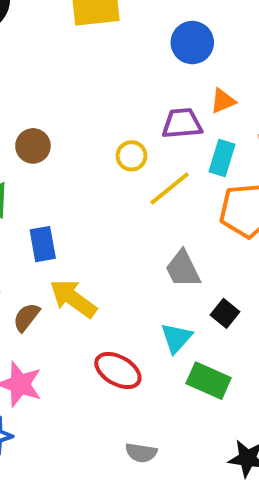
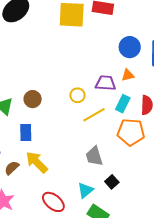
blue circle: (192, 43) -> (130, 47), moved
brown circle: (33, 146) -> (33, 99), moved

